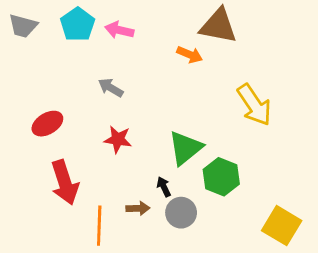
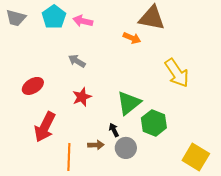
red star: (118, 139) -> (82, 97), turned -30
red arrow: (65, 182) -> (45, 127), turned 44

